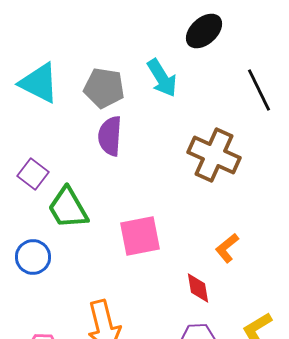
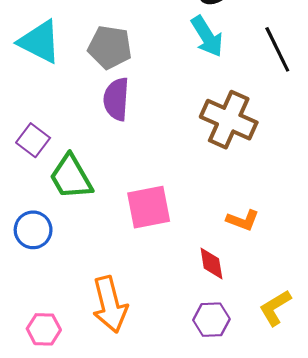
cyan arrow: (162, 78) -> (207, 36), moved
orange L-shape: (227, 248) -> (243, 220), turned -120

